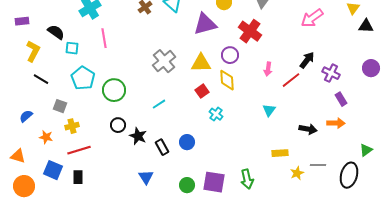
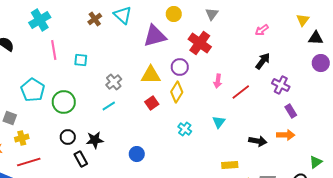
pink arrow: (312, 18) -> (262, 30), size x0.6
cyan square: (72, 48) -> (81, 60), moved
black arrow: (307, 60) -> (263, 61), moved
gray cross: (164, 61) -> (114, 82), moved, size x0.7
purple circle: (371, 68) -> (321, 63), moved
yellow diamond: (227, 80) -> (177, 92), turned 35
cyan line: (159, 104) -> (109, 106), moved
cyan cross: (216, 114) -> (185, 129), moved
black star: (138, 136) -> (95, 140), moved, turned -30
black rectangle: (162, 147) -> (81, 159), moved

